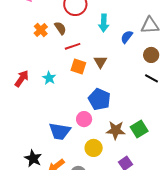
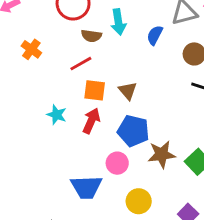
brown semicircle: (60, 28) -> (91, 36), moved, turned 144
brown triangle: (100, 62) -> (128, 91), moved
red arrow: (22, 79) -> (91, 121), moved
brown star: (116, 130) -> (162, 154), moved

